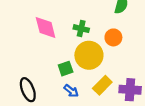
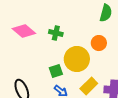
pink diamond: (46, 27) -> (24, 31), moved, turned -35
green cross: (81, 29) -> (56, 33), moved

